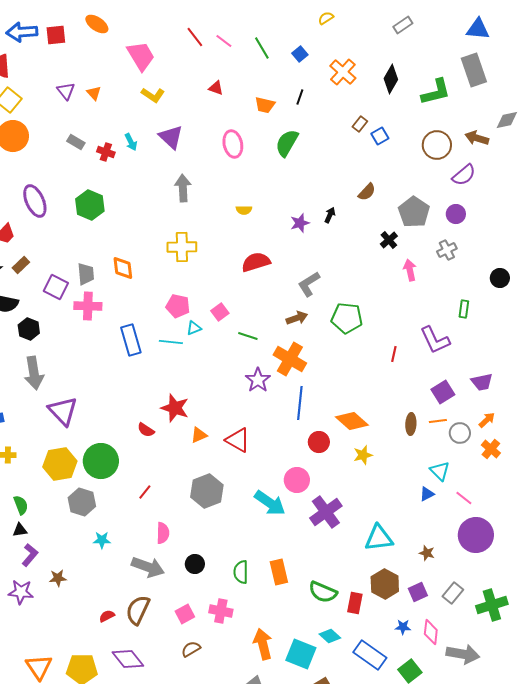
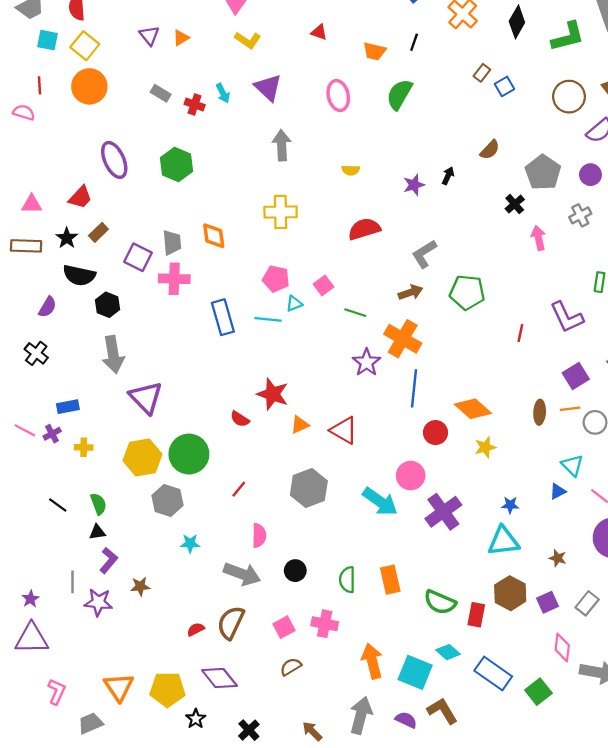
orange triangle: (94, 93) -> (181, 38), turned 42
blue star: (403, 627) -> (510, 505), moved

